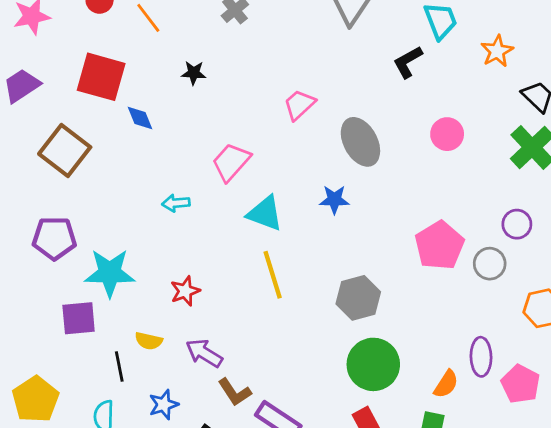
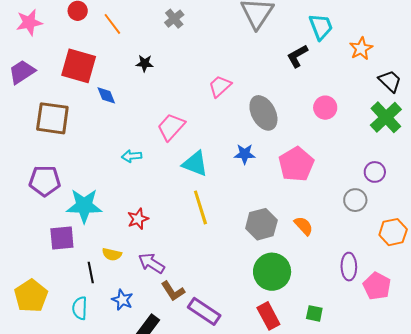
brown square: (65, 151) -> (52, 118), turned -30
pink pentagon: (439, 245) -> (296, 164), moved
orange semicircle: (446, 384) -> (304, 226), moved, turned -75
blue star: (164, 405) -> (122, 300), turned -30

